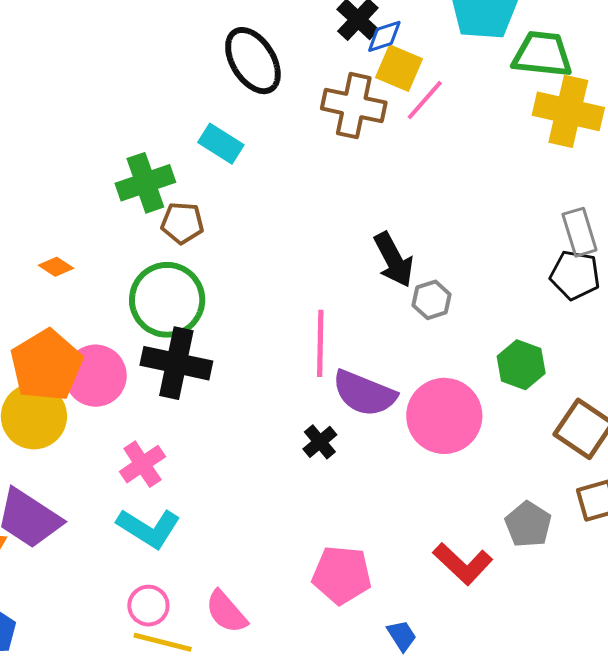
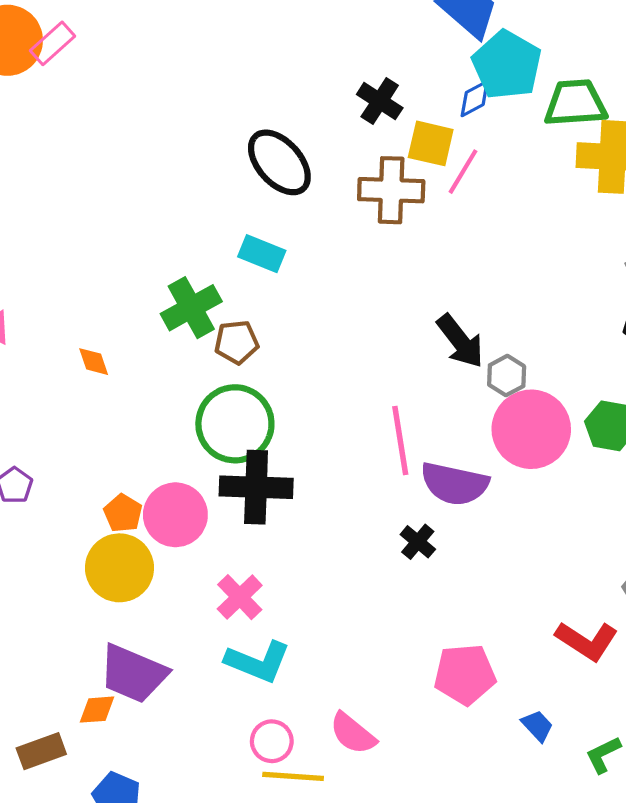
blue diamond: (384, 36) -> (475, 99), moved
orange diamond: (56, 267) -> (94, 362), moved, turned 48
orange pentagon: (46, 365) -> (123, 513), size x0.5
pink circle: (444, 416) -> (531, 429), moved

